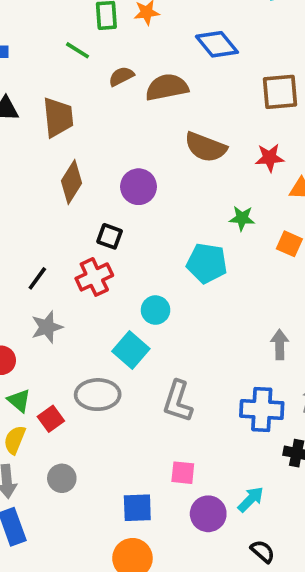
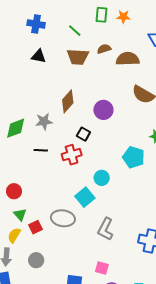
green line: (78, 50) -> (75, 31), moved
brown trapezoid: (58, 117) -> (78, 57), moved, turned 90
black line: (37, 278) -> (41, 150), turned 48
gray star: (47, 327) -> (44, 121), moved

